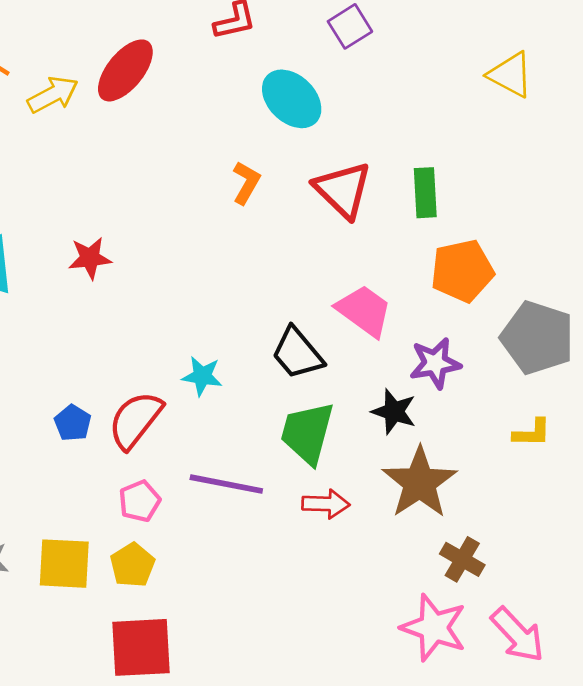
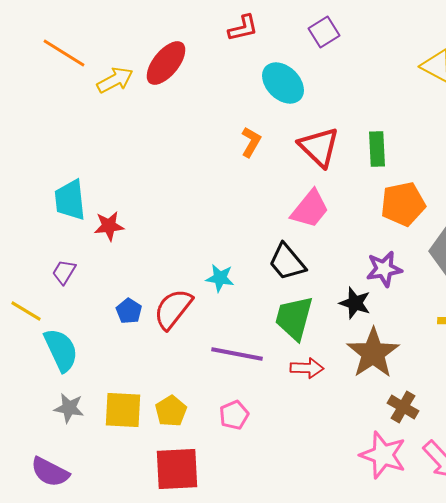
red star: (90, 258) -> (109, 226), moved
pink trapezoid: (364, 311) -> (310, 209), moved, turned 93
pink pentagon: (140, 501) -> (234, 415), moved

